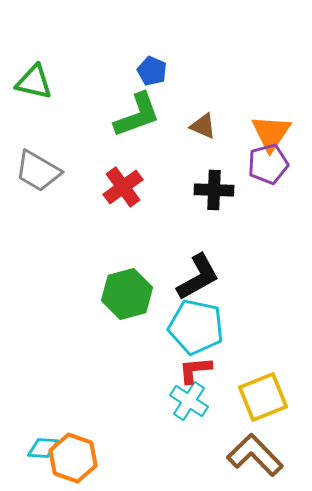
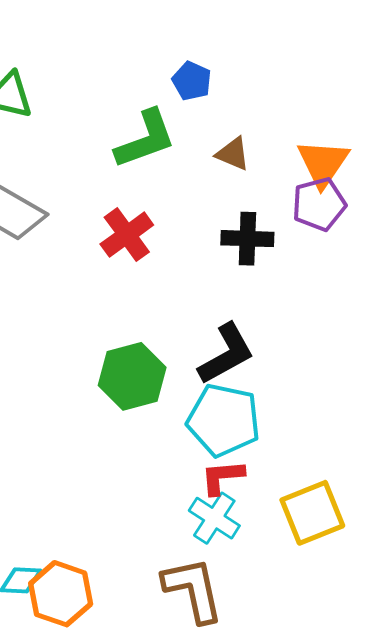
blue pentagon: (152, 71) -> (192, 81), moved
brown L-shape: (255, 455) -> (193, 590), moved, turned 32

